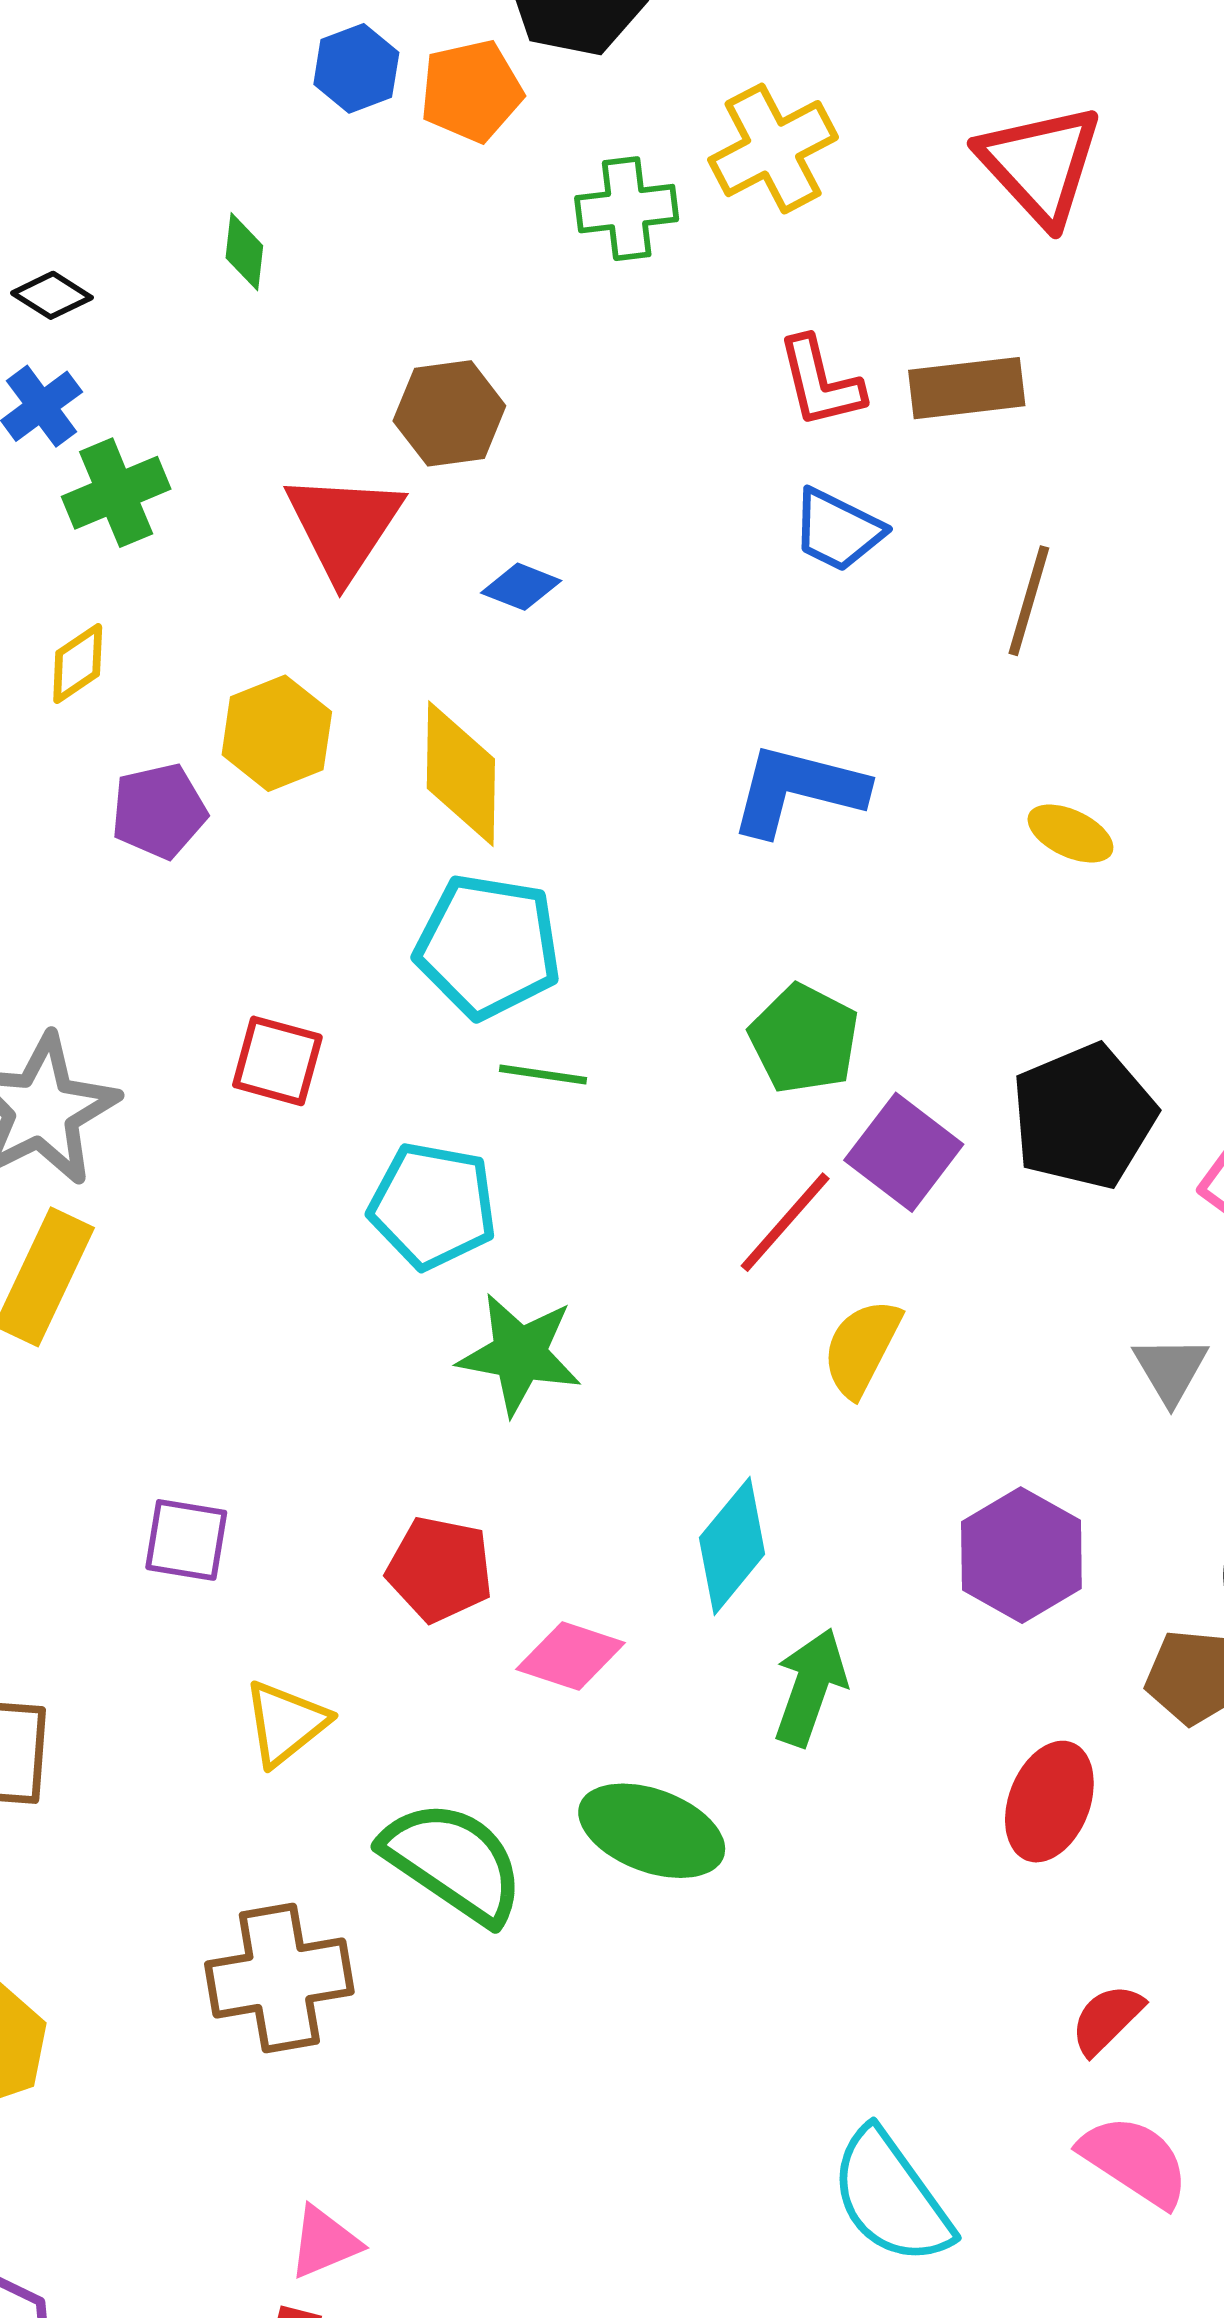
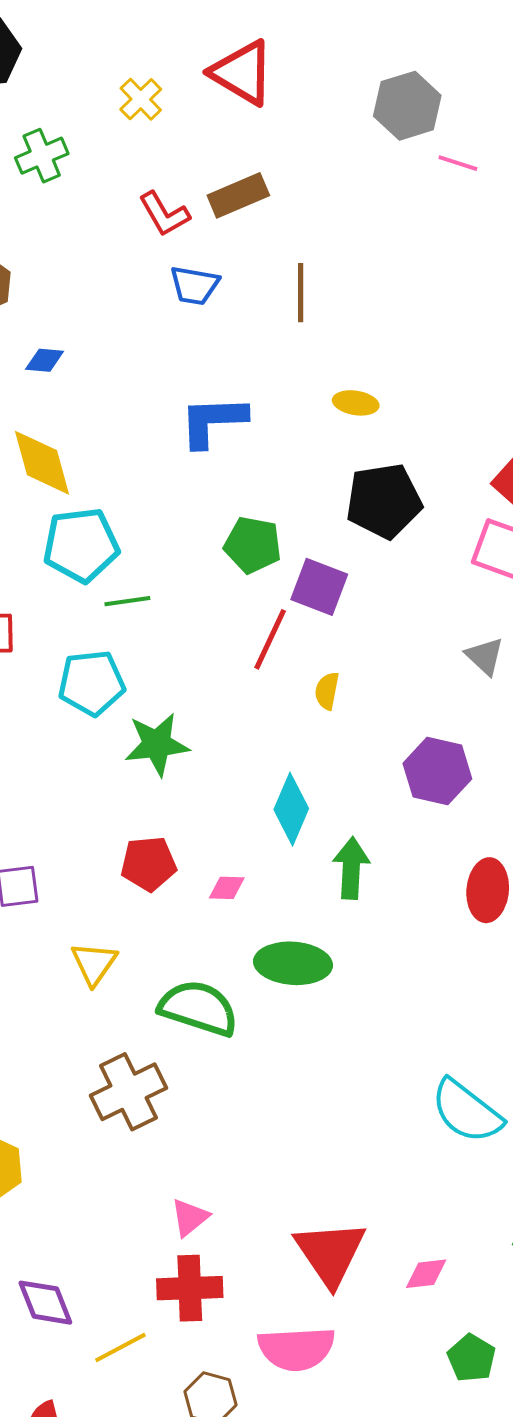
yellow cross: (773, 149) -> (141, 99), moved, size x0.7
black pentagon: (1083, 1116) -> (384, 501), moved, turned 30
yellow semicircle: (862, 1348) -> (327, 691), size x0.7
pink diamond: (571, 1656) -> (227, 888), size x0.7

